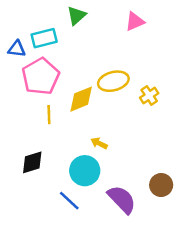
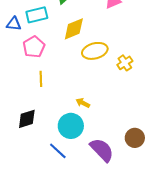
pink pentagon: (41, 76) -> (34, 47), size x0.7
yellow diamond: (81, 99) -> (74, 29), moved

